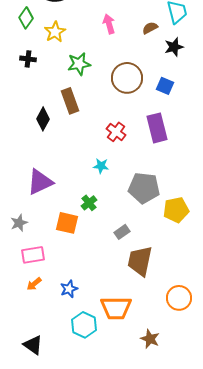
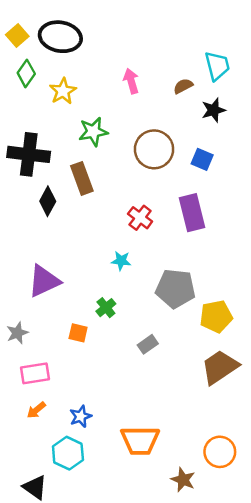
black cross: (28, 59) -> (29, 154), moved, size x2.0
orange square: (67, 223) -> (78, 333), size x0.7
brown trapezoid: (140, 261) -> (220, 367), moved, turned 44
orange circle: (179, 298) -> (220, 452), moved
cyan hexagon: (84, 325) -> (68, 453), moved

